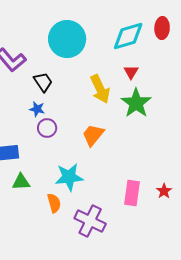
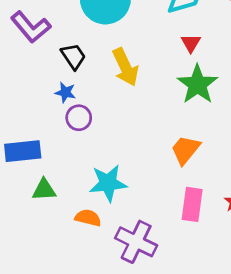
yellow arrow: (100, 89) -> (125, 67), moved
orange trapezoid: (93, 135) -> (185, 150), moved
orange semicircle: (54, 203) -> (88, 218), turned -60

